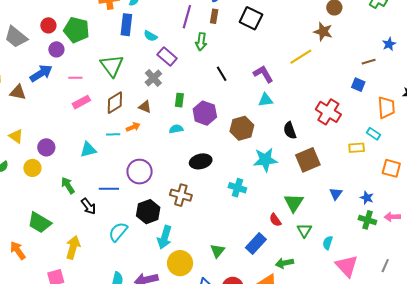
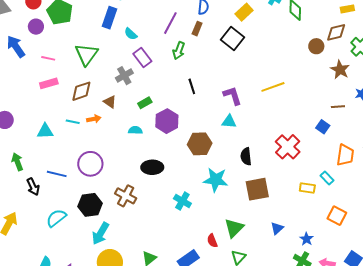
brown star: (323, 32) -> (340, 70), moved
blue arrow: (41, 73) -> (16, 46), turned -105
green rectangle: (179, 100) -> (145, 103), turned 40

